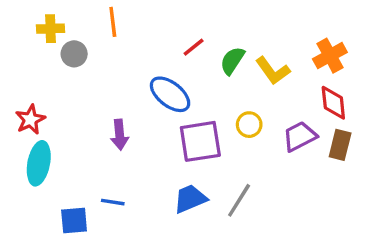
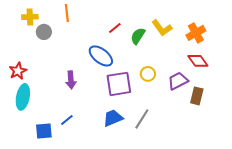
yellow L-shape: (273, 71) -> (162, 28), moved
red diamond: (333, 103) -> (198, 61), turned -30
brown rectangle: (340, 145) -> (197, 96), moved
blue line: (113, 202) -> (67, 120), turned -48

